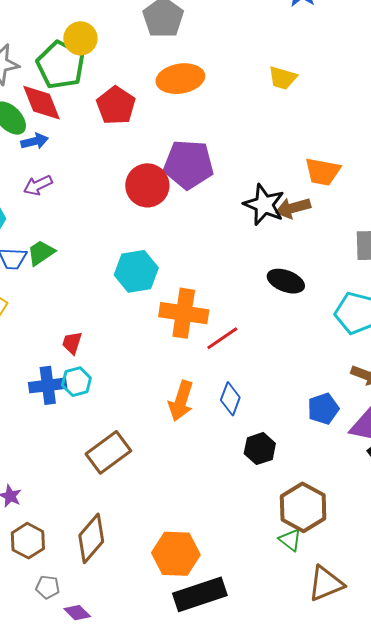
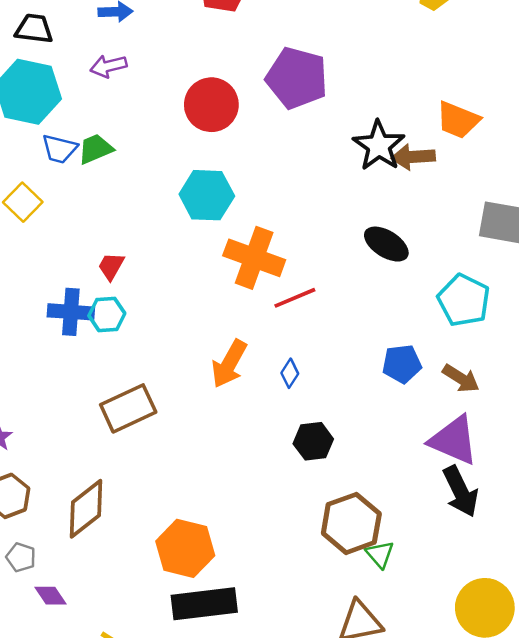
red circle: (147, 185) -> (211, 105), moved
blue diamond: (230, 399) -> (290, 373), size x0.7
blue pentagon: (323, 409) -> (402, 364), moved
green triangle: (290, 540) -> (380, 554), moved

